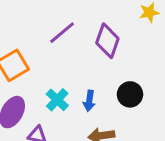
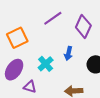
blue arrow: (89, 101) -> (68, 53), moved

